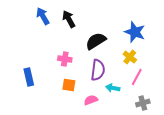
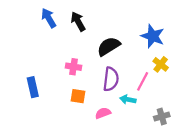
yellow cross: (130, 57) -> (161, 64), moved
pink line: (137, 77) -> (143, 81), moved

